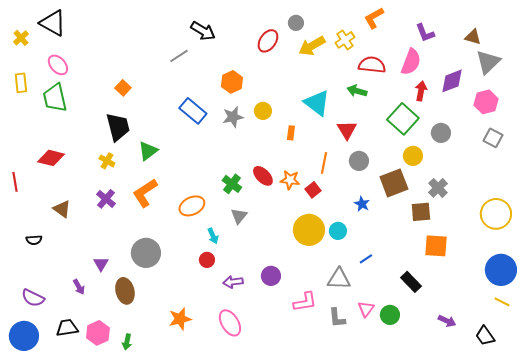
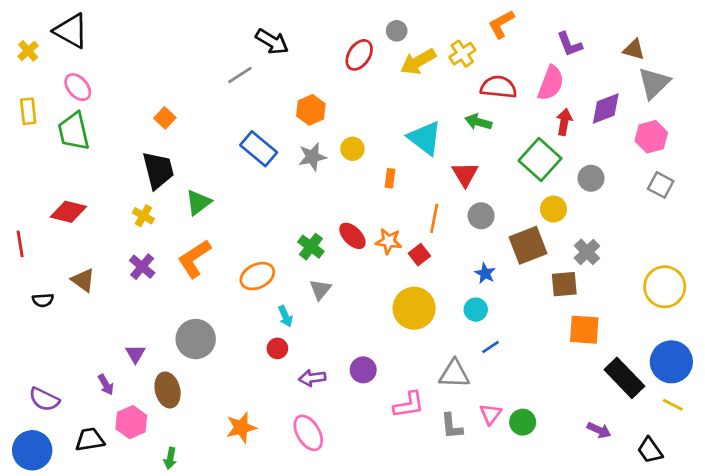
cyan circle: (338, 231) -> (476, 310), moved
black semicircle: (34, 240) -> (43, 300), moved
black rectangle: (411, 282) -> (624, 378), moved, size x1.4
pink hexagon: (98, 333) -> (131, 422), moved

